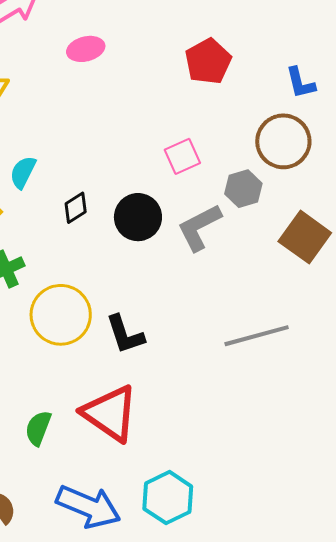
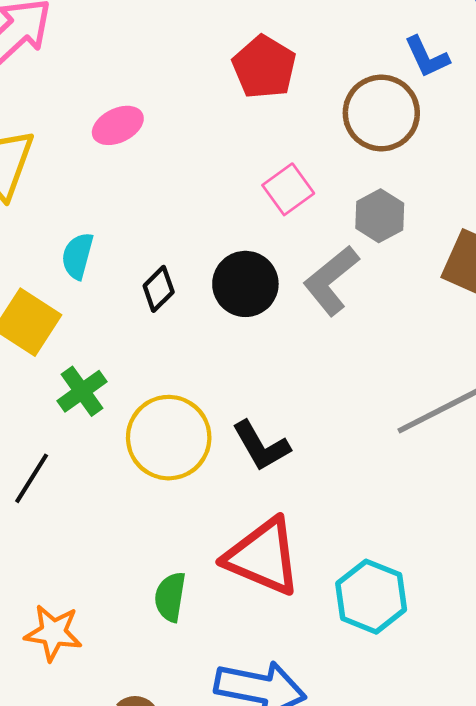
pink ellipse: (86, 49) -> (118, 125), moved
red pentagon: (208, 61) -> (264, 67), moved
brown circle: (283, 141) -> (381, 113), moved
cyan hexagon: (168, 498) -> (371, 597), moved

